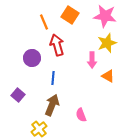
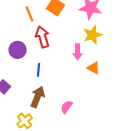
pink semicircle: (81, 115) -> (67, 107), turned 56

